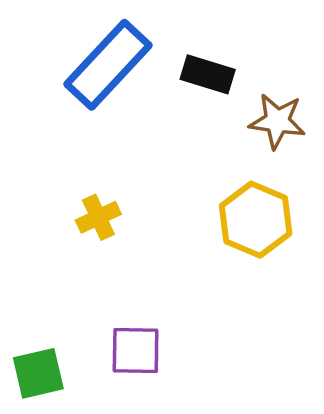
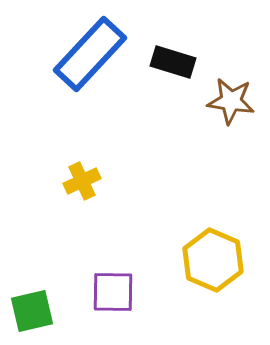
yellow hexagon: (256, 220) -> (213, 260), moved

